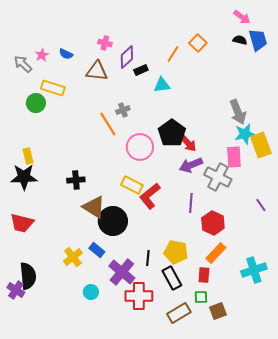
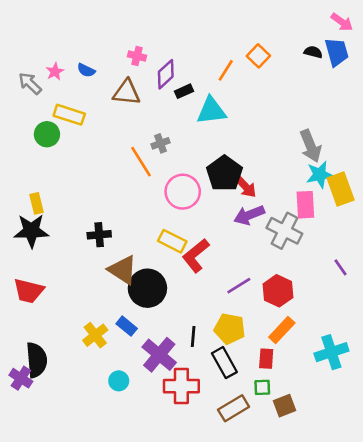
pink arrow: (242, 17) -> (342, 22), moved
cyan triangle: (162, 85) -> (211, 111), size x1.4
purple line: (191, 203) -> (239, 286), moved, turned 54

